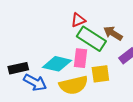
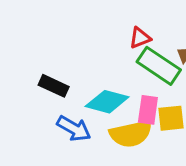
pink rectangle: (81, 58) -> (148, 110), moved
black rectangle: (18, 68) -> (54, 86), moved, turned 36

